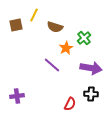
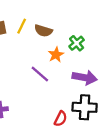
yellow line: (34, 15) -> (22, 26), moved
black cross: (91, 94) -> (85, 107), size x1.5

